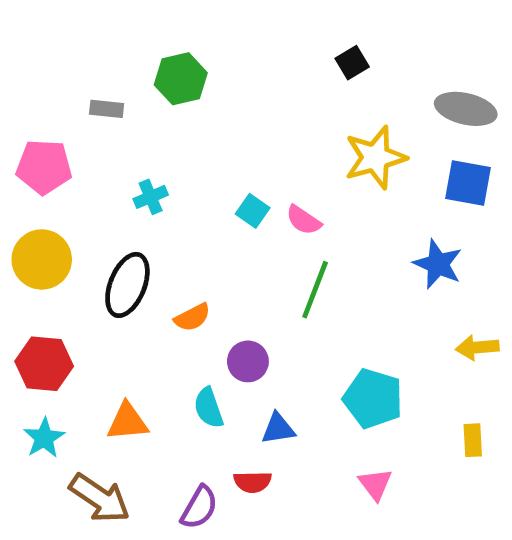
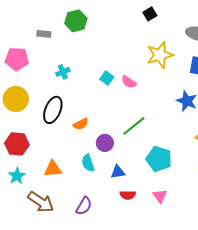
green line: (315, 290) -> (134, 126), moved, turned 30
red semicircle: (253, 482) -> (128, 195), moved

